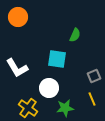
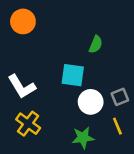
white circle: (49, 88) -> (91, 102), moved
yellow cross: (28, 108) -> (28, 124), moved

